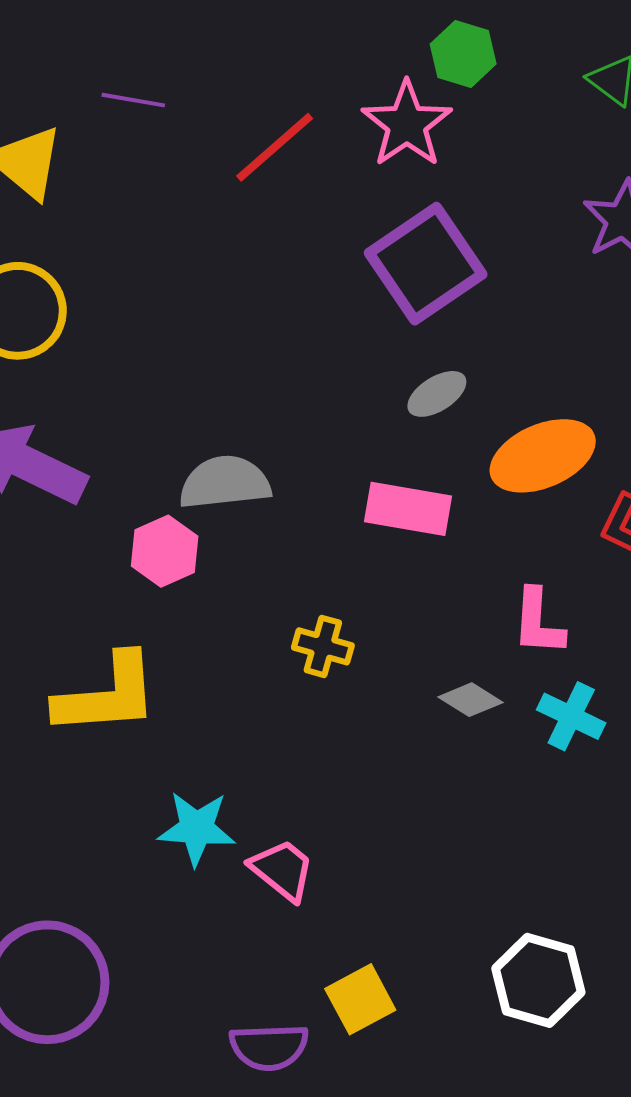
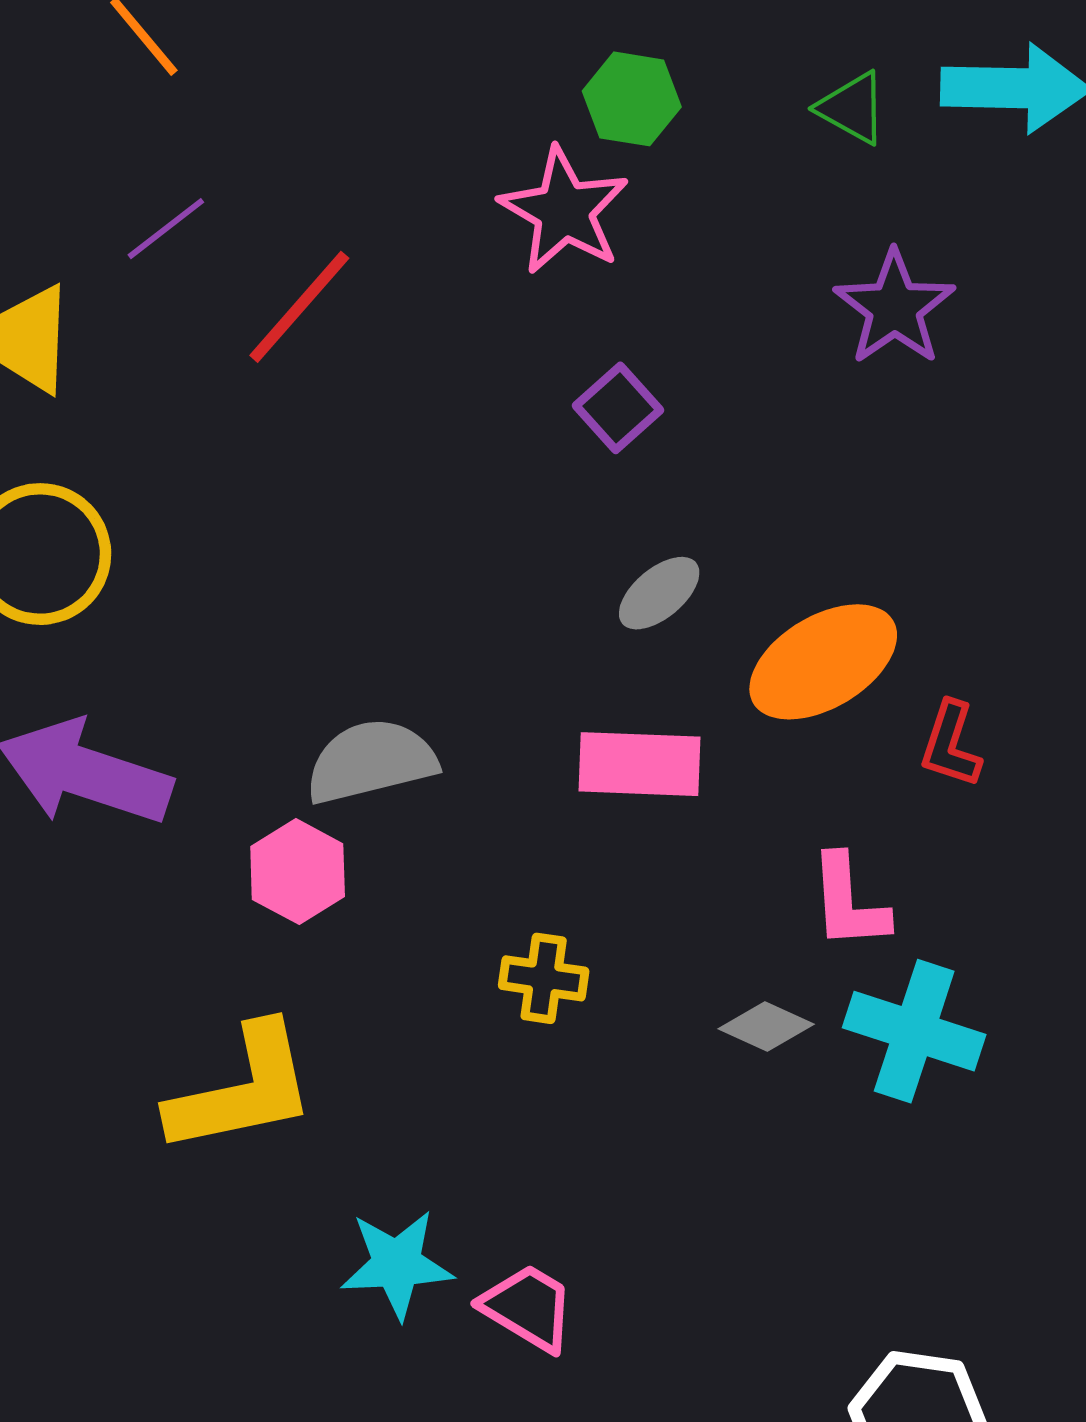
purple line: (133, 100) -> (166, 229), turned -40
red line: (275, 147) -> (299, 307), moved
purple square: (426, 264) -> (618, 408), size x0.5
cyan cross: (571, 716) -> (914, 1031), size x1.4

